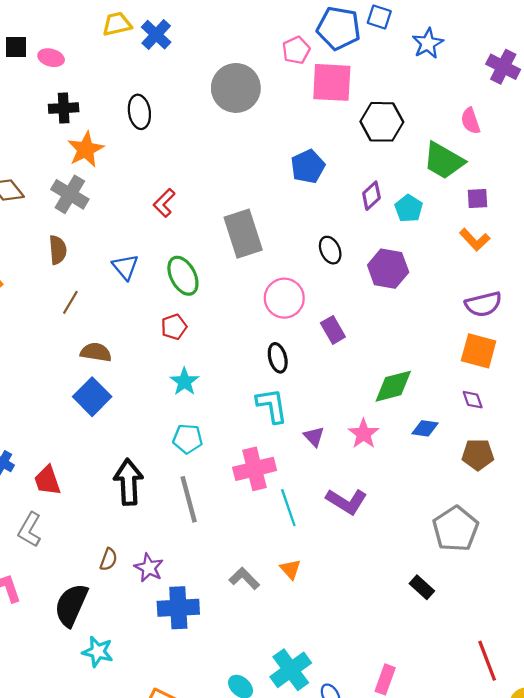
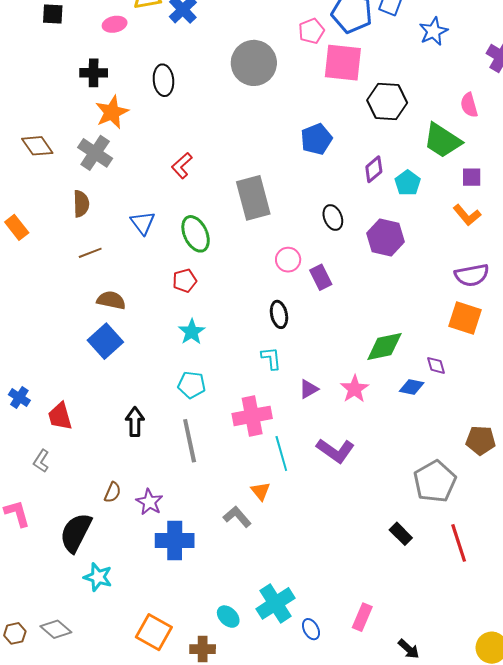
pink ellipse: (51, 58) -> (115, 24), moved, turned -30
pink circle: (284, 298) -> (288, 260), size x0.7
brown line: (70, 302) -> (90, 253), turned 35
purple rectangle: (333, 330) -> (321, 277), moved
purple diamond: (473, 400) -> (436, 365), moved
cyan L-shape: (272, 406) -> (271, 358), size x0.7
purple triangle: (314, 437) -> (309, 389), turned 40
brown pentagon: (478, 455) -> (481, 440), moved
black arrow: (129, 482) -> (135, 422), size x0.7
gray L-shape: (30, 530) -> (41, 461), size x0.7
orange triangle: (290, 569) -> (261, 491), moved
red line: (487, 661) -> (459, 543), moved

